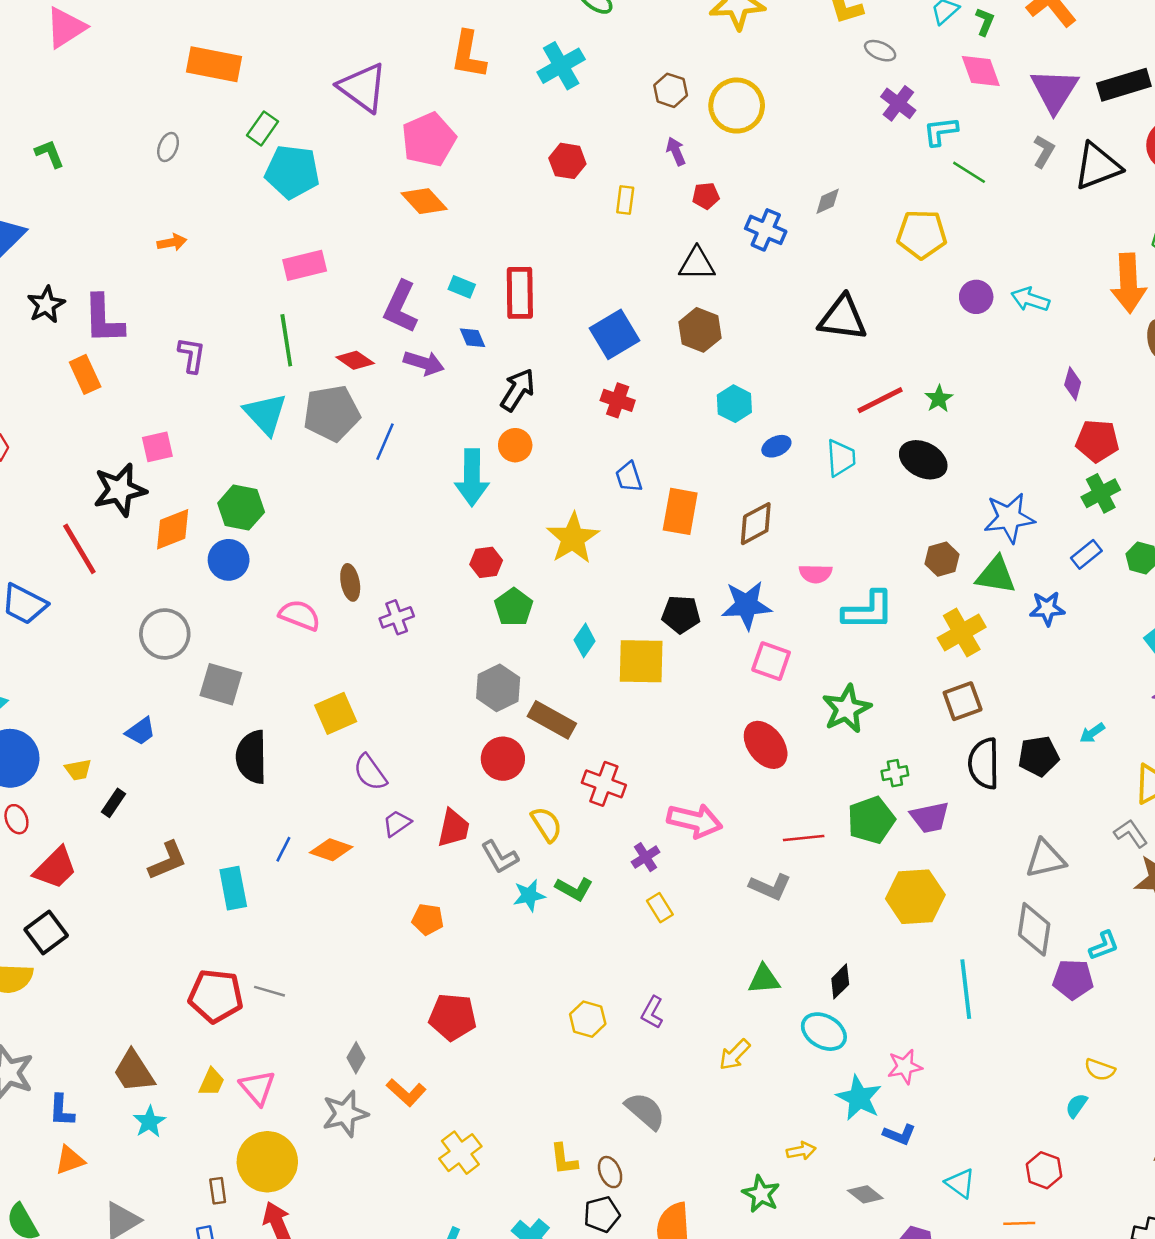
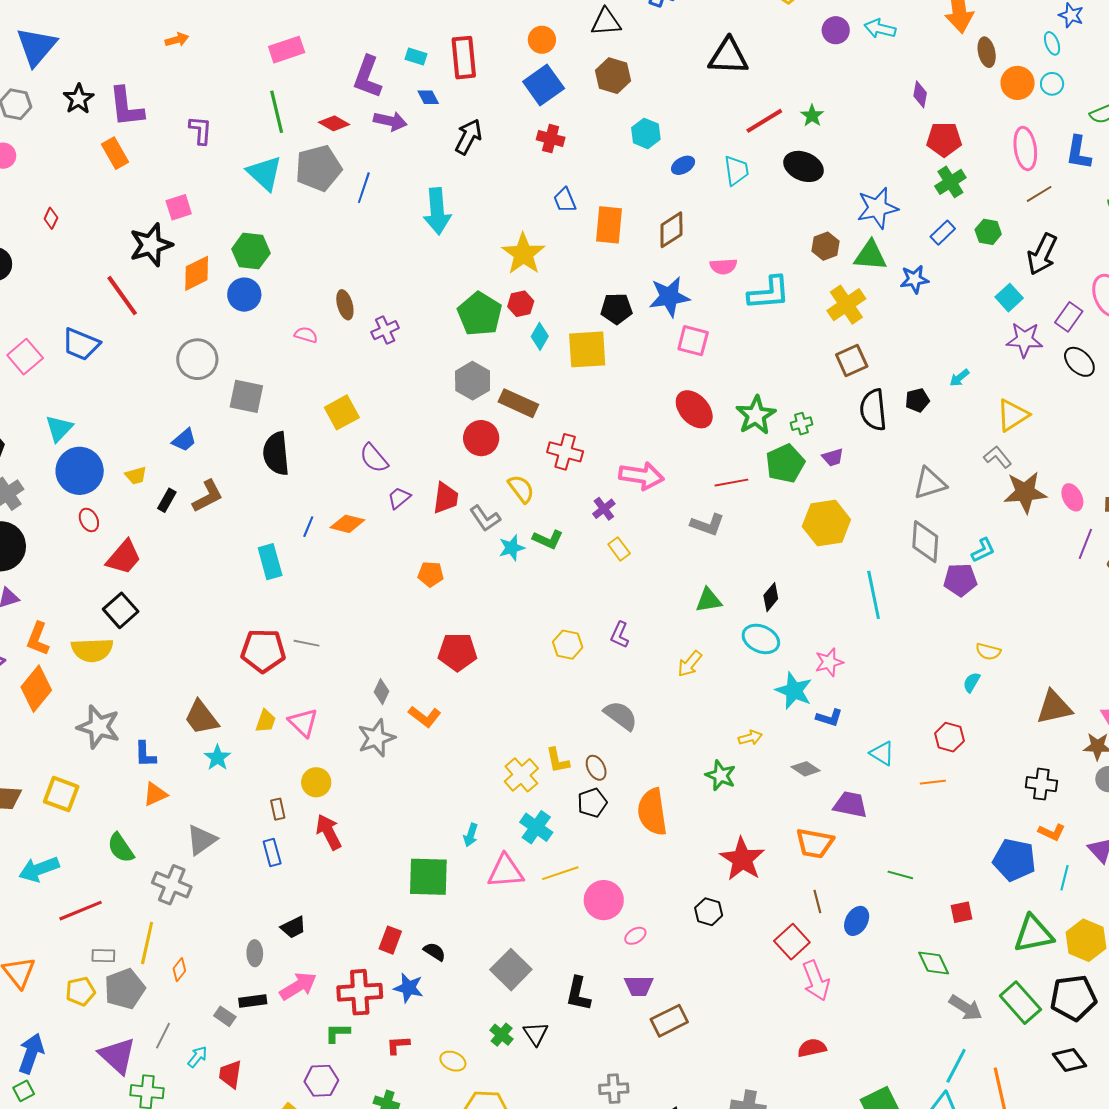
orange circle: (515, 445) -> (542, 40), moved
red hexagon: (486, 562) -> (521, 304), moved
green pentagon: (514, 607) -> (480, 314), size x1.4
pink semicircle: (300, 615) -> (306, 335), size x0.7
green star: (847, 709) -> (756, 415), moved
black pentagon: (1039, 756) -> (917, 400), size x0.7
purple trapezoid: (930, 817) -> (833, 457), size x0.7
brown L-shape: (168, 861) -> (208, 496), moved
yellow cross: (460, 1153) -> (521, 775), moved
yellow circle: (267, 1162) -> (316, 782), size x0.6

